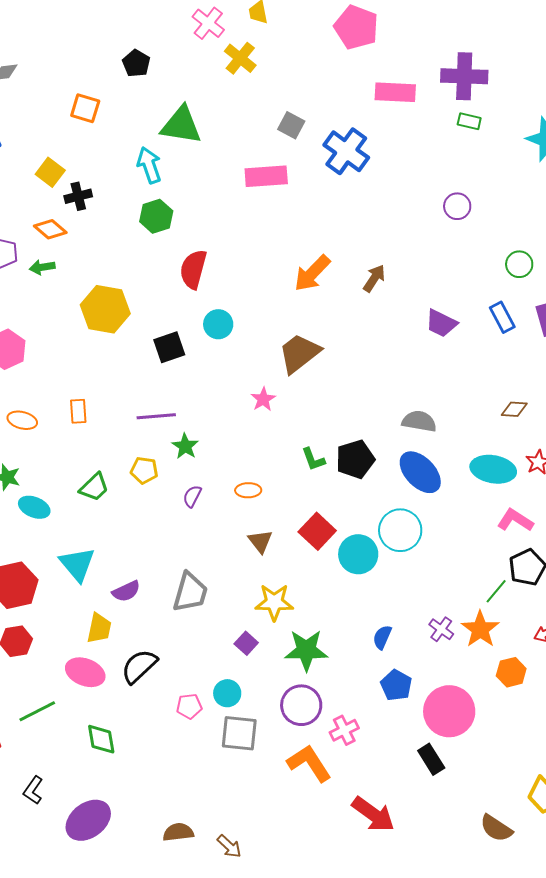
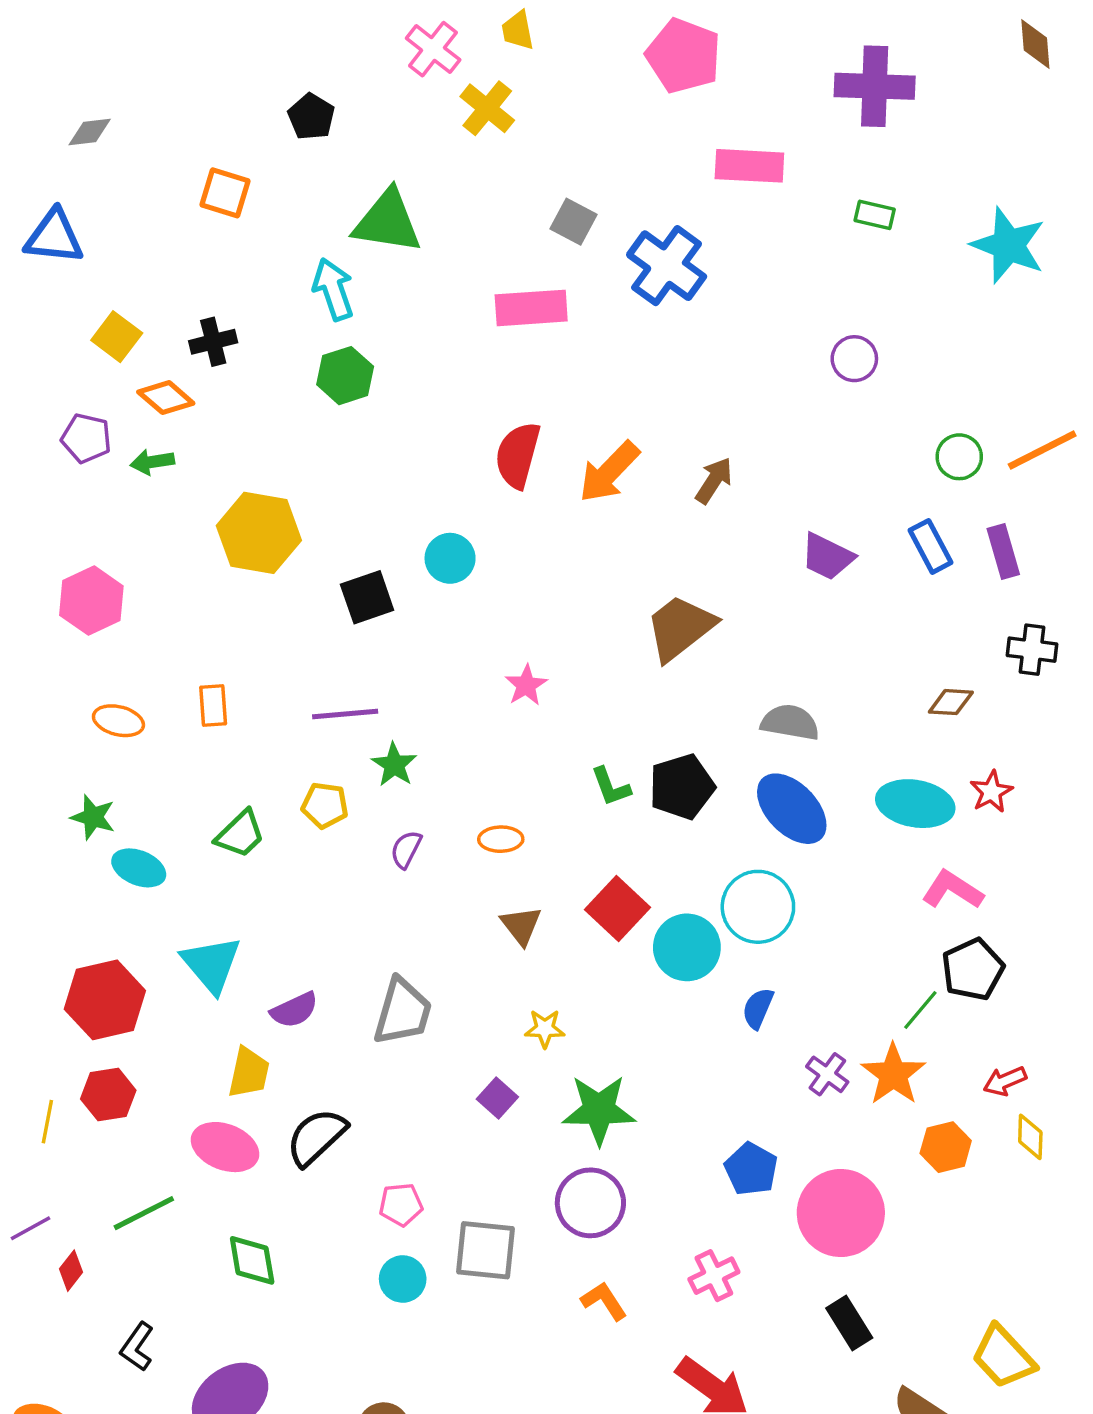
purple cross: (464, 76) -> (875, 86), moved
yellow square: (50, 172) -> (117, 337), moved
red semicircle: (193, 269) -> (518, 455), moved
brown trapezoid: (299, 353) -> (680, 628), moved
yellow star: (274, 602) -> (545, 1029), size x0.6
blue semicircle: (382, 637) -> (758, 1008), moved
cyan circle: (227, 693) -> (403, 1279), moved
pink cross: (344, 730) -> (714, 1276), moved
black rectangle: (431, 759) -> (849, 1323), moved
orange L-shape: (309, 763) -> (604, 1301), size x0.6

